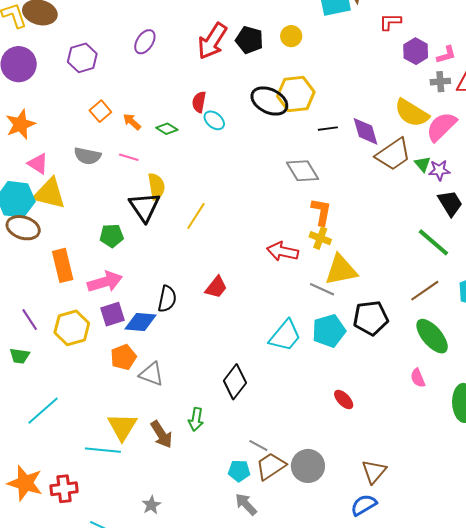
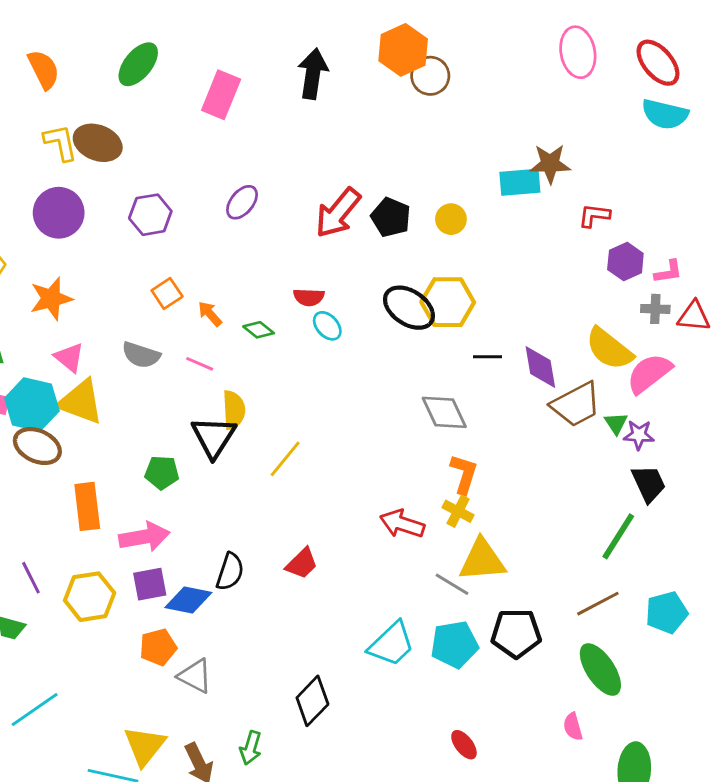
red semicircle: (199, 102) -> (309, 297), turned -105
green line: (433, 242) -> (618, 536), turned 75

